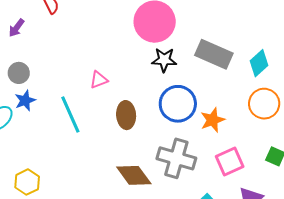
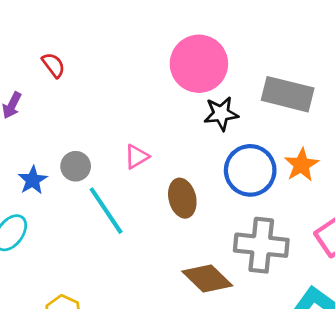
gray circle: (19, 73) -> (76, 166), moved
blue star: (25, 100) -> (33, 180), moved
orange star: (213, 120) -> (301, 165), moved

